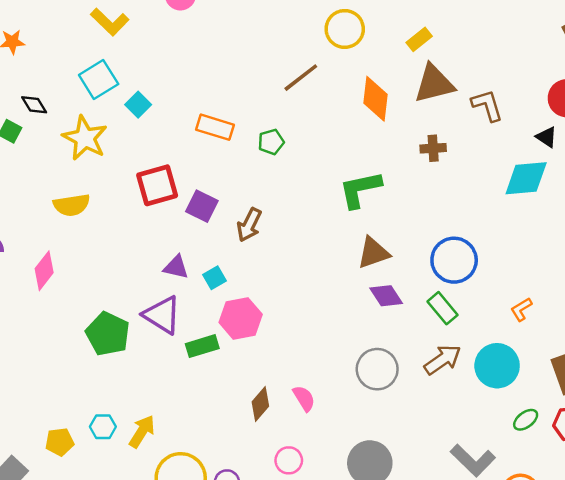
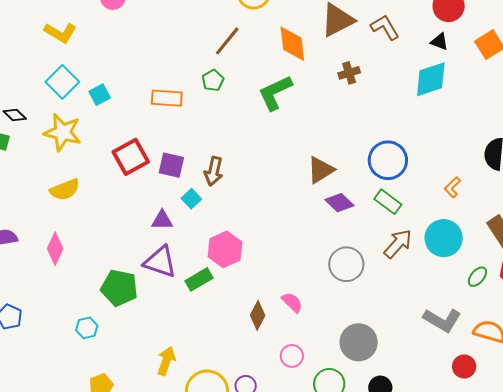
cyan square: (138, 105) -> (100, 95), turned 30
green pentagon: (271, 142) -> (213, 80), moved
green L-shape: (360, 189) -> (275, 93), moved
cyan square: (214, 278) -> (191, 199), moved
cyan hexagon: (103, 427) -> (87, 328), moved

